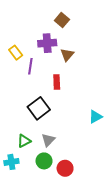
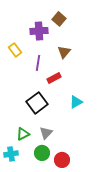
purple cross: (47, 43) -> (39, 31), moved
purple line: (30, 66) -> (38, 63), moved
red rectangle: (57, 82) -> (54, 78), turned 64
cyan triangle: (96, 117) -> (76, 102), moved

